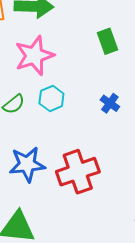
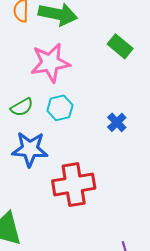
green rectangle: (108, 41) -> (120, 46), moved, turned -40
blue star: (27, 164) -> (30, 149), moved

